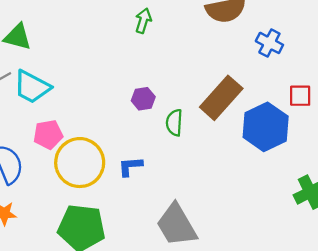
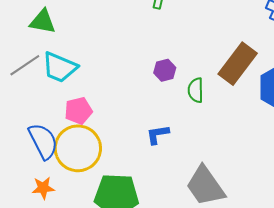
yellow circle: (80, 163) -> (78, 148), moved

